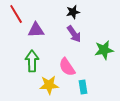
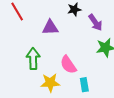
purple triangle: (36, 30) -> (50, 27), moved
purple arrow: (74, 34) -> (95, 22), moved

